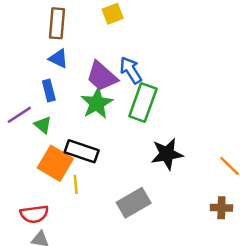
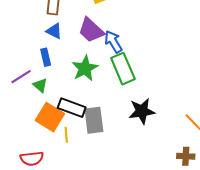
purple trapezoid: (102, 76) -> (91, 30), moved
green rectangle: (143, 103) -> (123, 69), turned -44
gray rectangle: (134, 203) -> (94, 120), moved, turned -68

